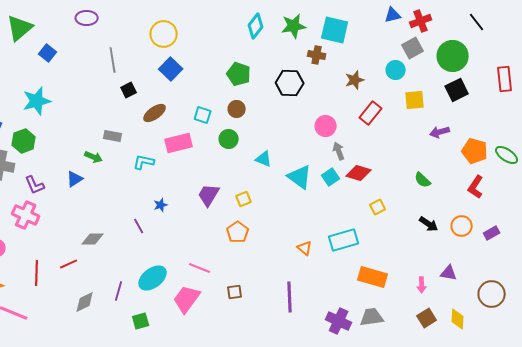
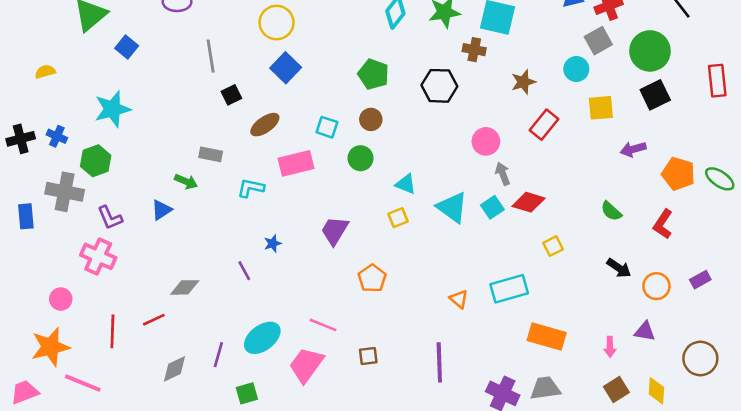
red L-shape: (476, 187) -> (663, 224), moved
yellow square: (244, 199) -> (398, 218), moved
orange circle: (462, 226) -> (656, 286), moved

